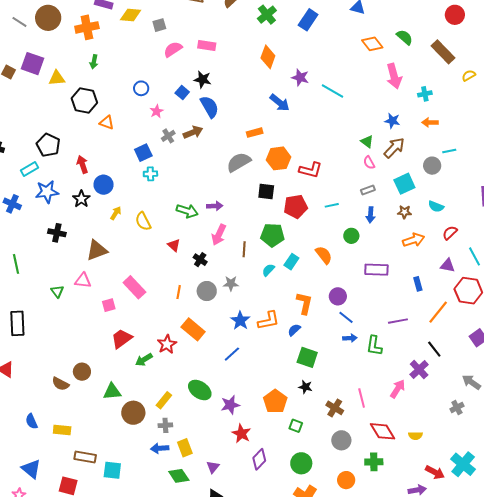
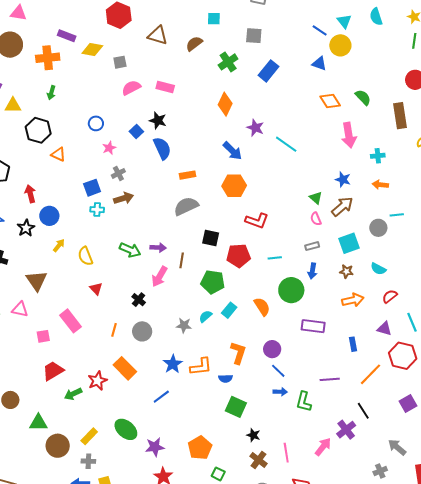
brown rectangle: (443, 52) -> (400, 116), turned 30
brown arrow: (193, 132) -> (124, 198), moved
orange rectangle: (255, 133) -> (188, 175), moved
orange hexagon: (279, 158) -> (234, 186), moved
green circle: (351, 236) -> (291, 290), size x1.6
red triangle: (174, 245) -> (96, 289), moved
brown line: (244, 249) -> (182, 260), moved
brown triangle: (97, 250) -> (37, 281), turned -50
gray star: (231, 283) -> (184, 325), moved
blue semicircle: (294, 330) -> (226, 378), turned -144
black star: (305, 387) -> (253, 435), moved

